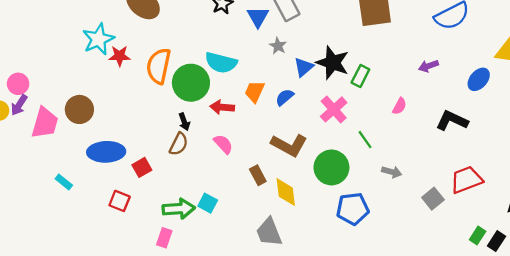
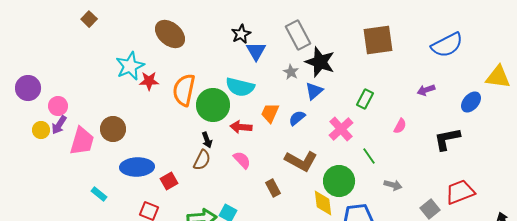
blue triangle: (258, 17) -> (256, 51), moved
black star: (333, 63) -> (320, 62), moved
black L-shape: (452, 121) -> (447, 139), turned -36
yellow diamond: (286, 192) -> (323, 203), moved

